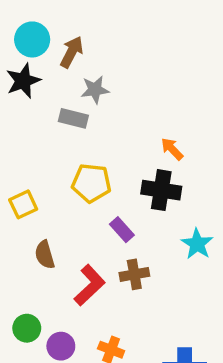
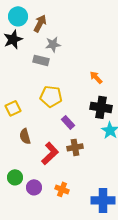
black cross: (161, 190) -> (101, 107), moved

